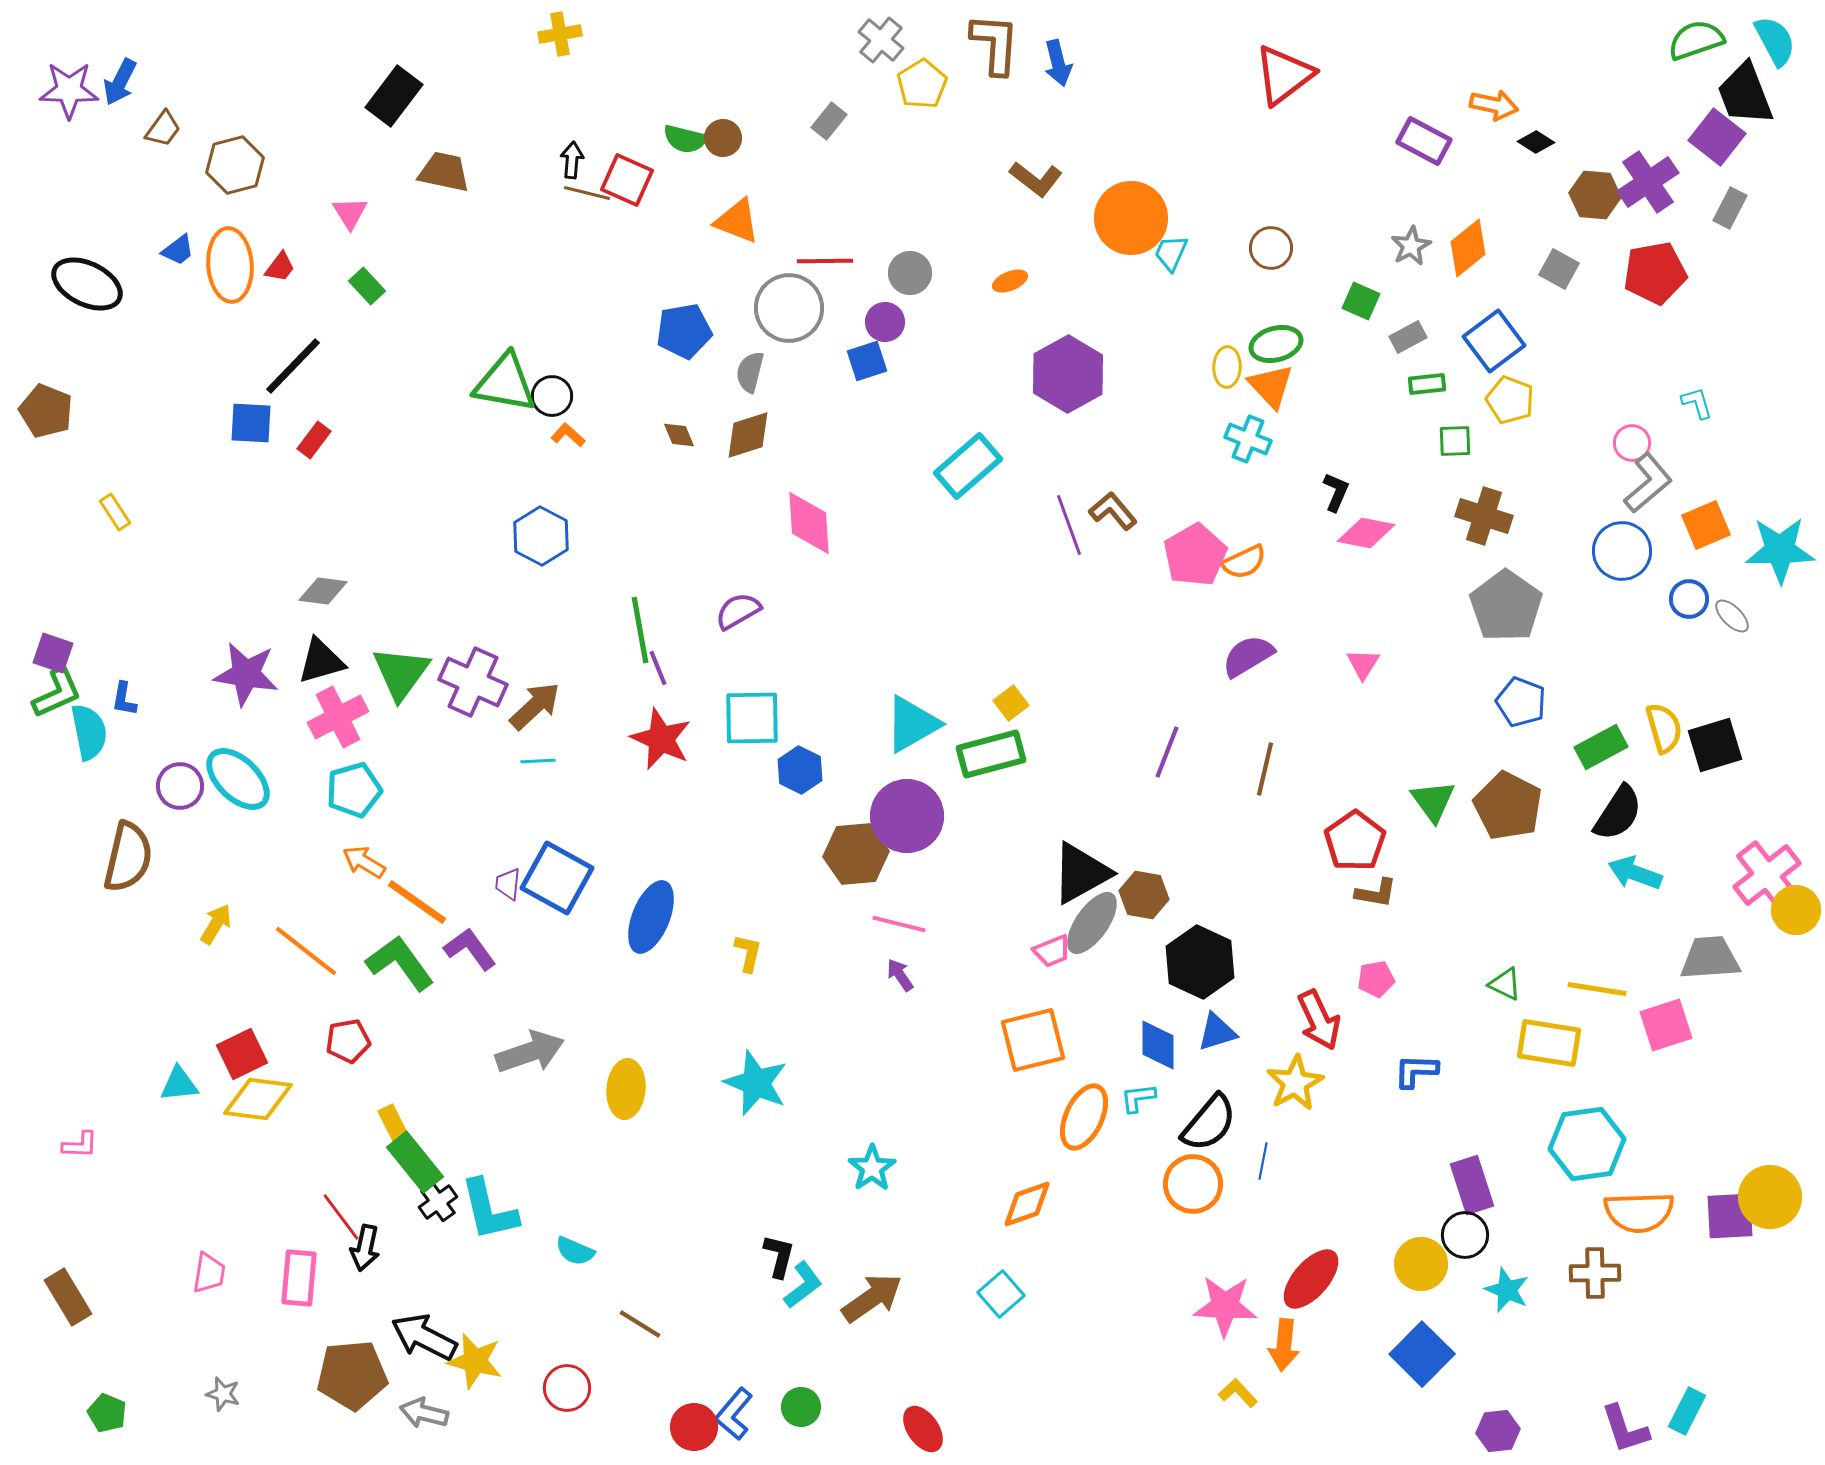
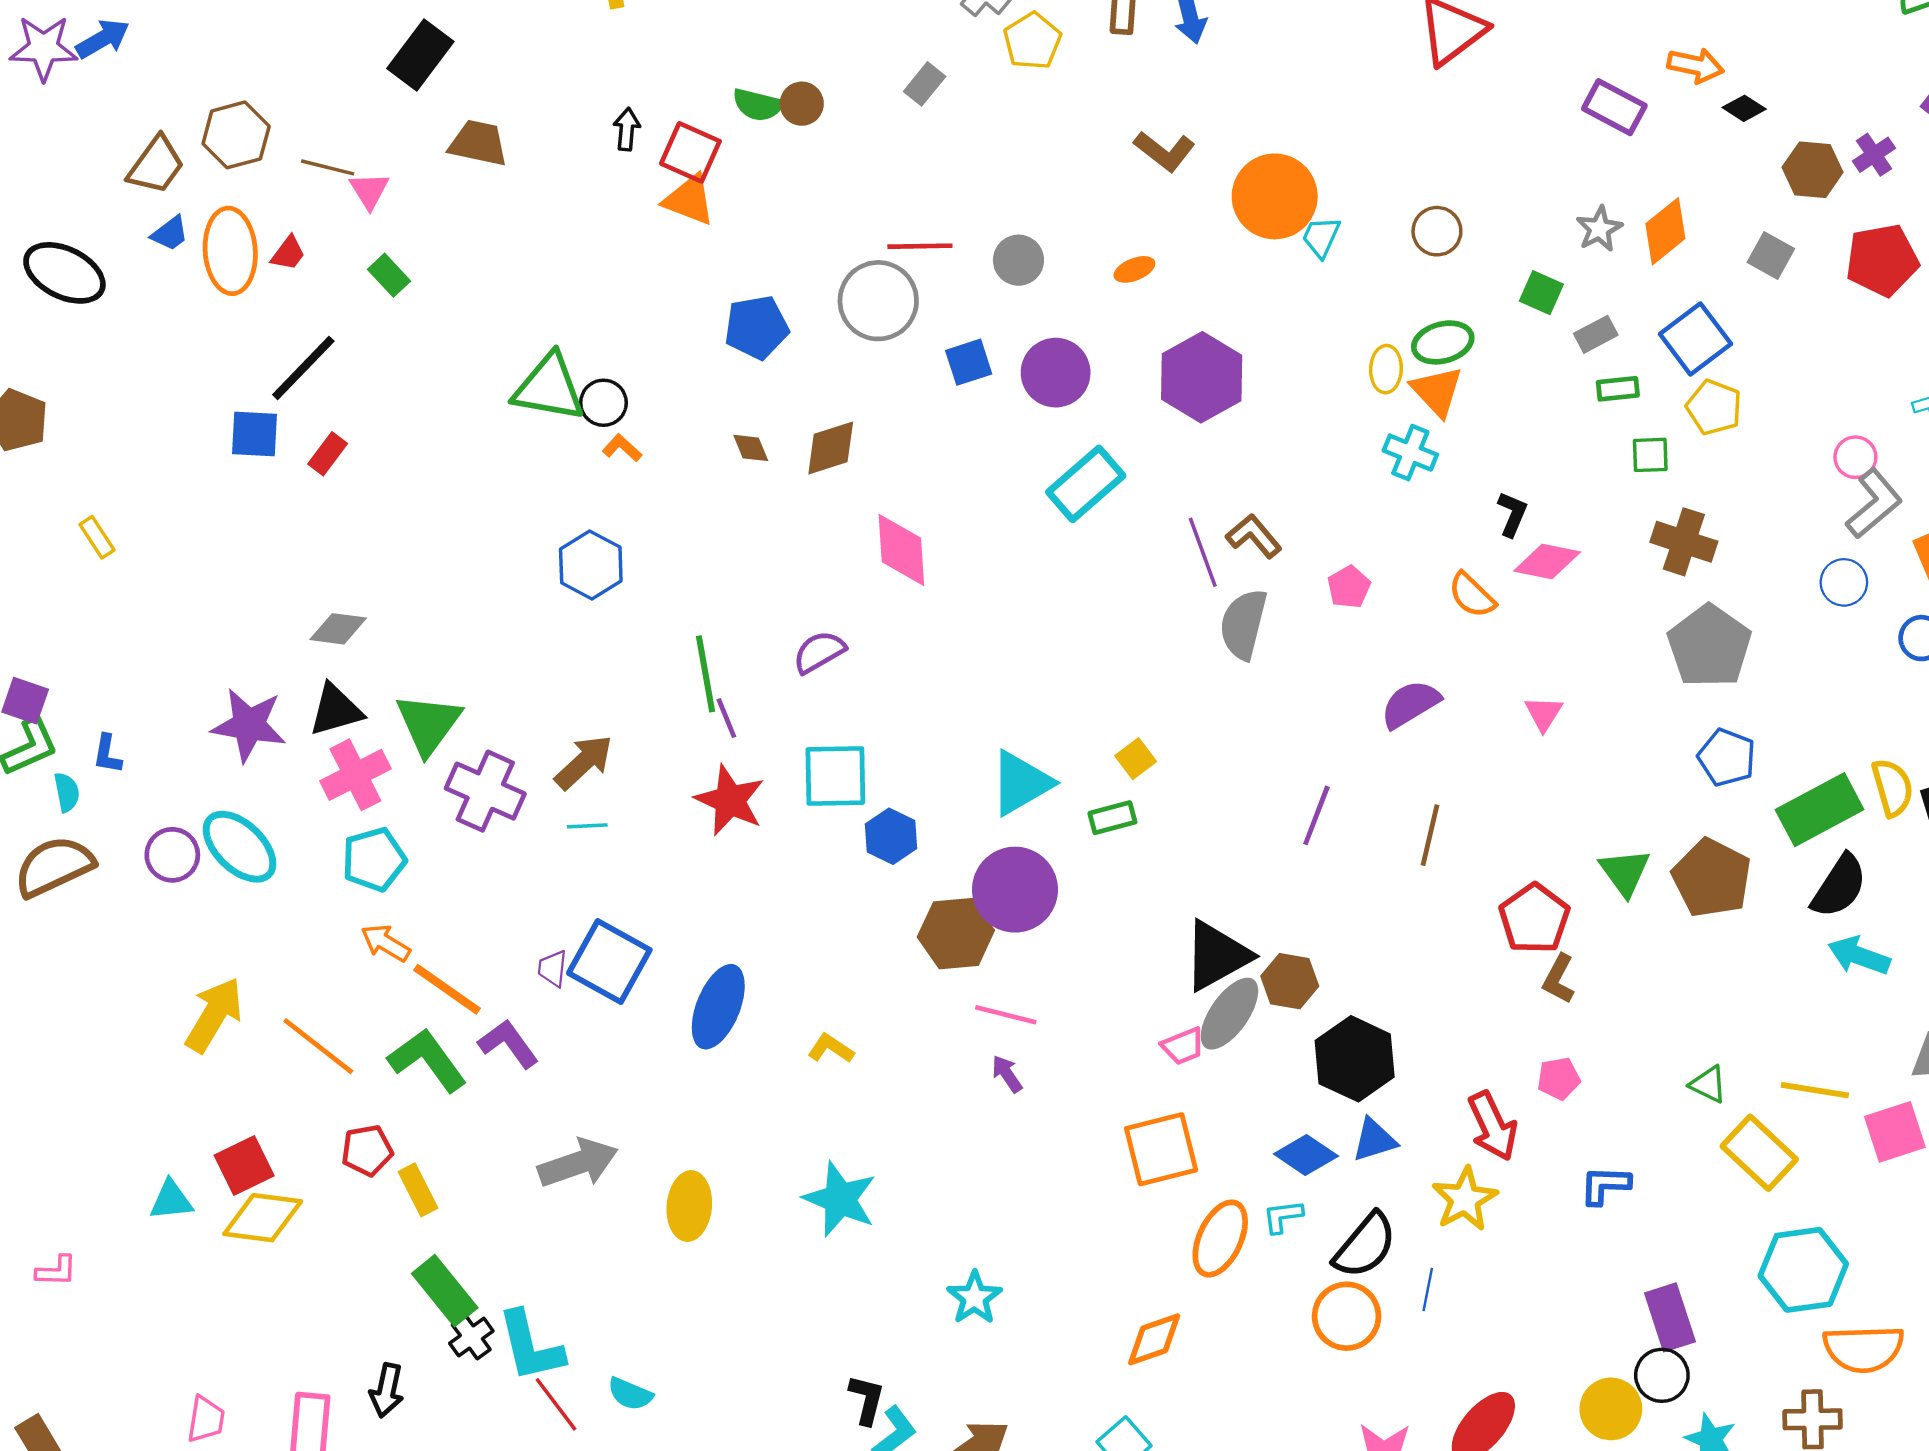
blue arrow: (120, 82) -> (103, 39), turned -147
brown trapezoid: (163, 129) -> (156, 165), moved, size x1.4
purple cross: (1648, 182) -> (1874, 155), size x0.6
brown line: (587, 193) -> (328, 167), moved
orange triangle: (737, 221) -> (689, 200), moved
purple circle: (885, 322) -> (1056, 373), moved, size x1.5
gray semicircle: (750, 372) -> (1243, 624), moved, size x1.5
blue circle: (1622, 551) -> (1844, 582), size x0.7
pink pentagon: (1195, 555) -> (1349, 587), size x0.6
orange semicircle: (1244, 562) -> (1472, 595), moved, turned 69
purple cross: (473, 682) -> (485, 791), moved
cyan semicircle: (89, 732) -> (67, 792), size x0.6
green rectangle: (1601, 747) -> (1820, 810), size x1.4
green rectangle: (991, 754) -> (1112, 818), size x0.6
brown semicircle: (128, 857) -> (54, 866), moved, turned -128
brown L-shape: (1376, 893) -> (1559, 979), turned 108
yellow arrow: (216, 924) -> (214, 1015), size x1.6
yellow L-shape: (748, 953) -> (831, 1048), turned -69
yellow rectangle: (1549, 1043) -> (1759, 1153), turned 34
blue diamond: (1158, 1045) -> (1306, 1155), turned -56
yellow rectangle: (395, 1127) -> (418, 1190), moved
red line: (341, 1217) -> (556, 1404), moved

